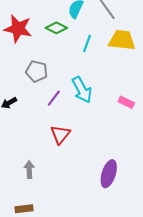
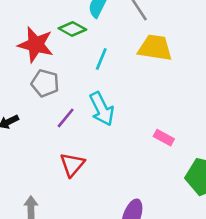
red star: (18, 29) -> (36, 45), moved
cyan line: (87, 43) -> (101, 59), moved
pink rectangle: (126, 102) -> (164, 138), moved

